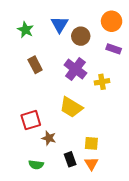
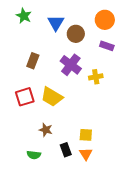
green star: (25, 30) -> (24, 16), moved
brown rectangle: (35, 65) -> (33, 61), turned 49
yellow trapezoid: (71, 107) -> (52, 97), moved
red square: (31, 120) -> (25, 97), moved

